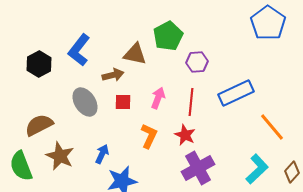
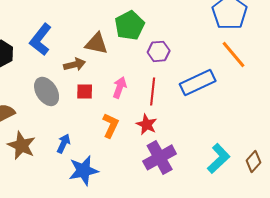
orange line: (272, 127) -> (234, 54), moved

